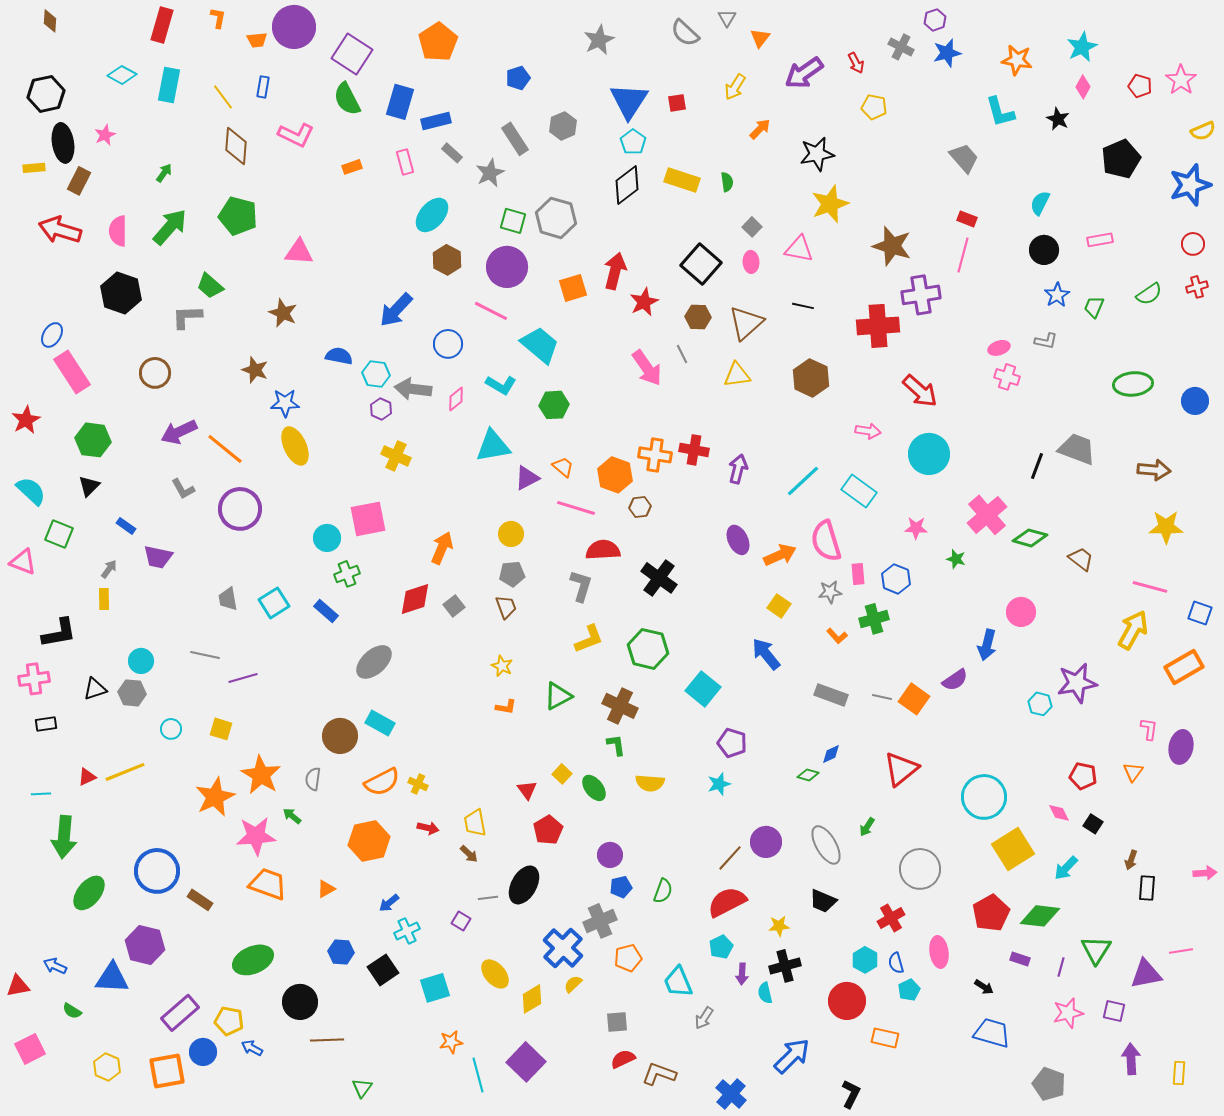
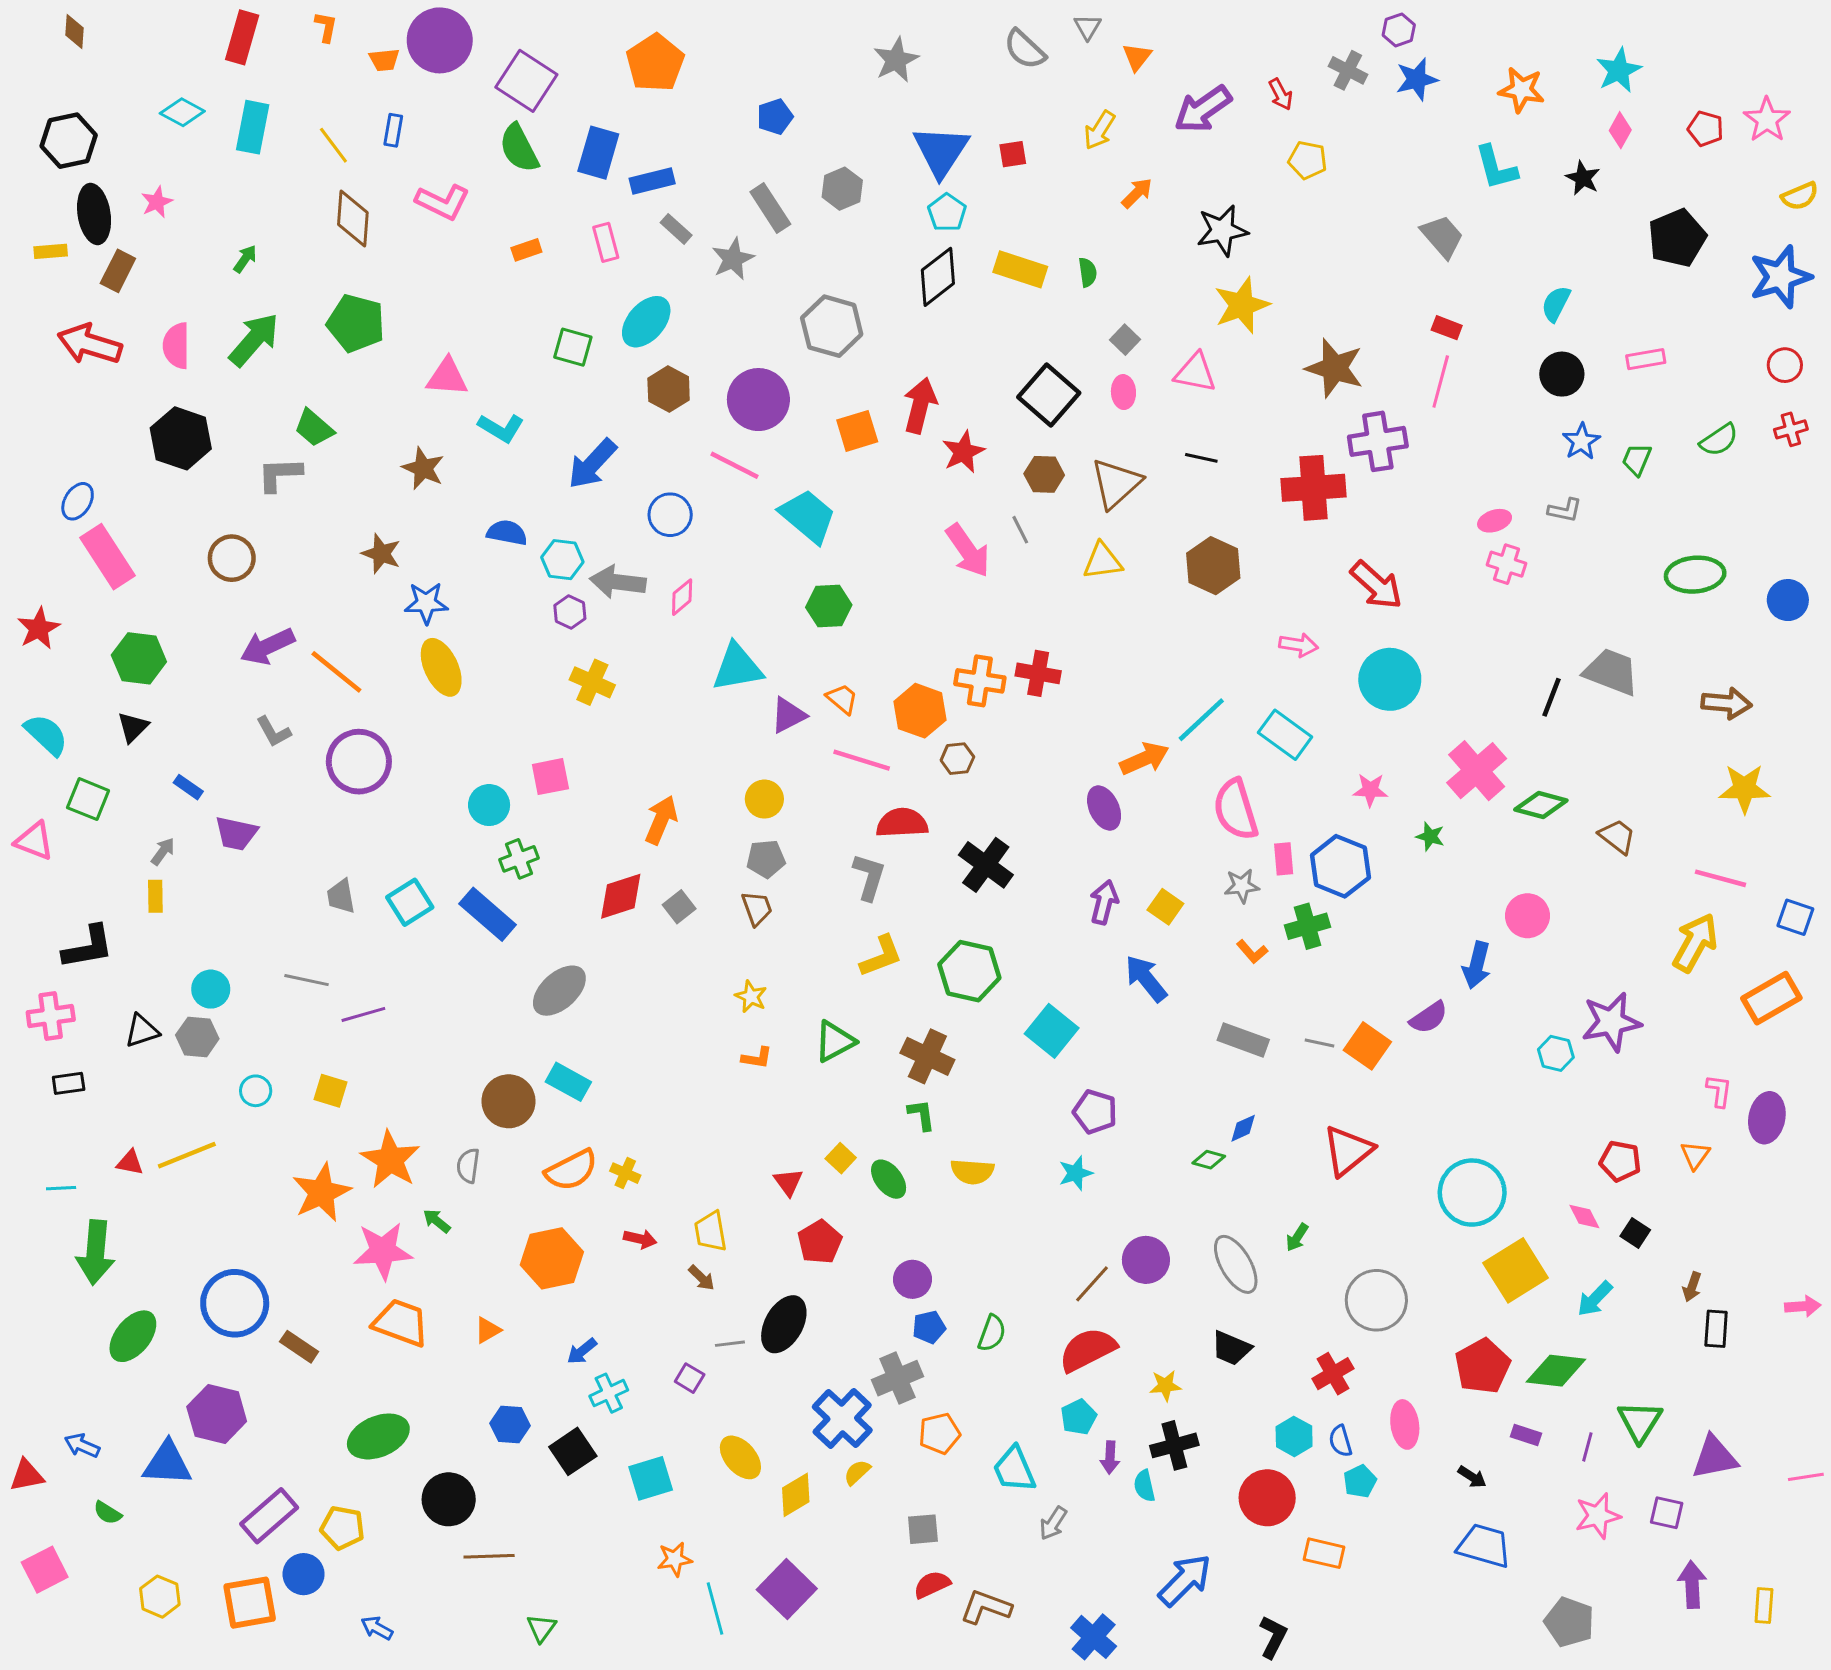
green square: (513, 221) -> (573, 347), moved
cyan L-shape: (501, 385) -> (501, 428), moved
purple arrow: (738, 469) -> (1104, 902), moved
pink square: (368, 519) -> (550, 777), size x0.7
orange arrow: (780, 555) -> (1144, 759), moved
blue hexagon: (896, 579) -> (1340, 866), size x1.4
blue rectangle: (326, 611) -> (488, 914), size x1.5
red triangle: (87, 777) -> (130, 1163), turned 36
pink line: (1181, 951) -> (1806, 1477), moved
blue arrow: (252, 1048) -> (377, 1628), moved

